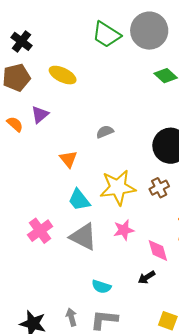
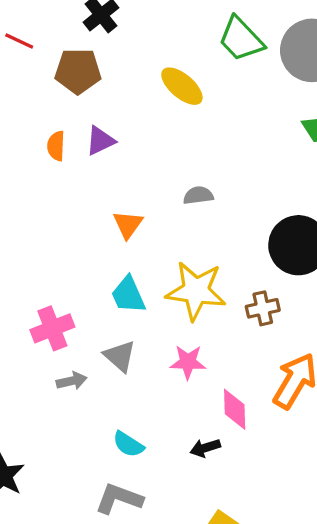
yellow ellipse: (63, 75) -> (182, 86), moved
orange semicircle: (15, 124) -> (56, 146), turned -144
gray triangle: (83, 237) -> (120, 356), size x0.7
gray arrow: (71, 317) -> (72, 381), moved, turned 78

